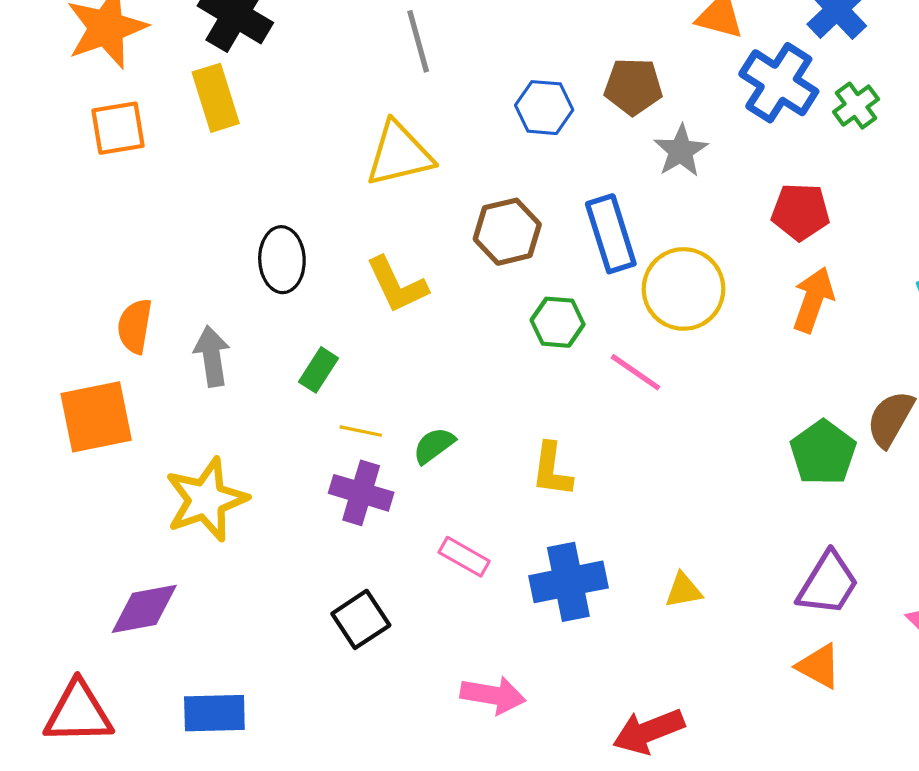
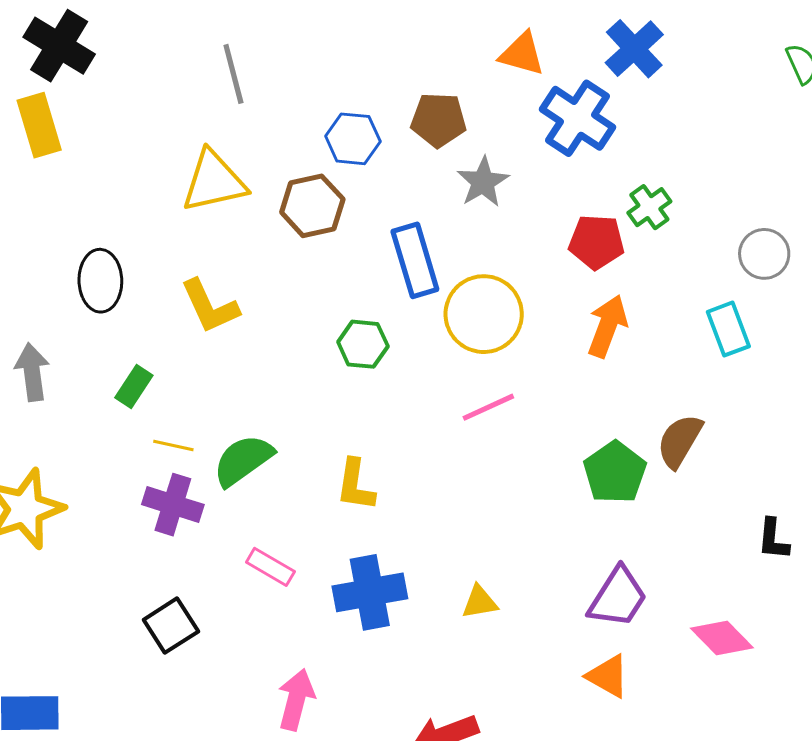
green cross: (856, 106) -> (649, 207), moved
brown hexagon: (507, 232) -> (312, 206), moved
pink line: (636, 372) -> (488, 407), moved, turned -60
green semicircle: (434, 445) -> (243, 460), size x1.5
pink arrow: (493, 695) -> (296, 700), turned -86

